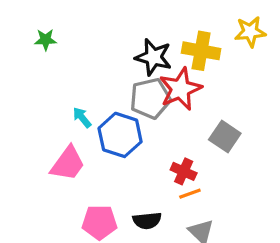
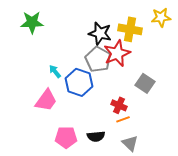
green star: (45, 40) -> (32, 22), size x1.6
gray pentagon: (150, 98) -> (98, 59), turned -30

